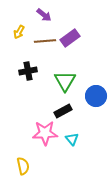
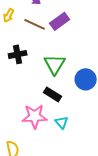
brown line: (45, 41) -> (35, 24), turned 30
black rectangle: (63, 111) -> (53, 94), turned 60

